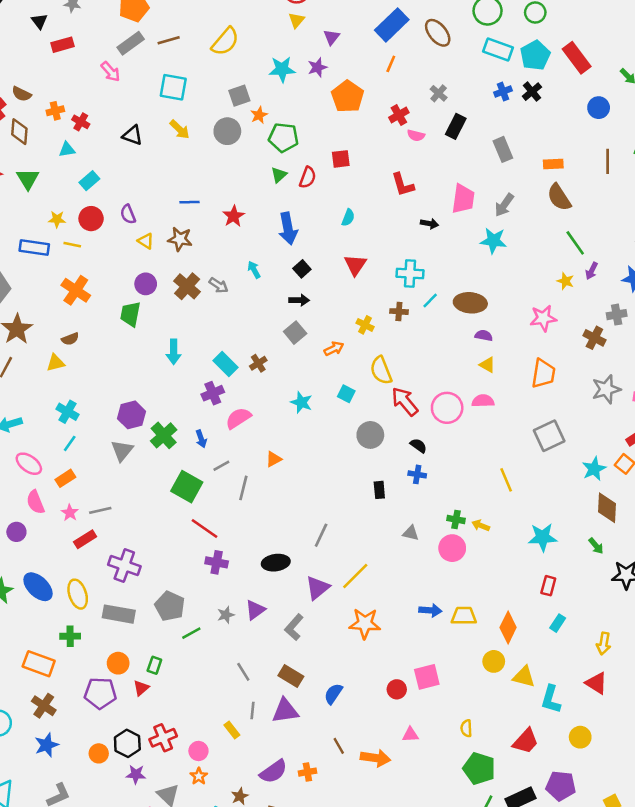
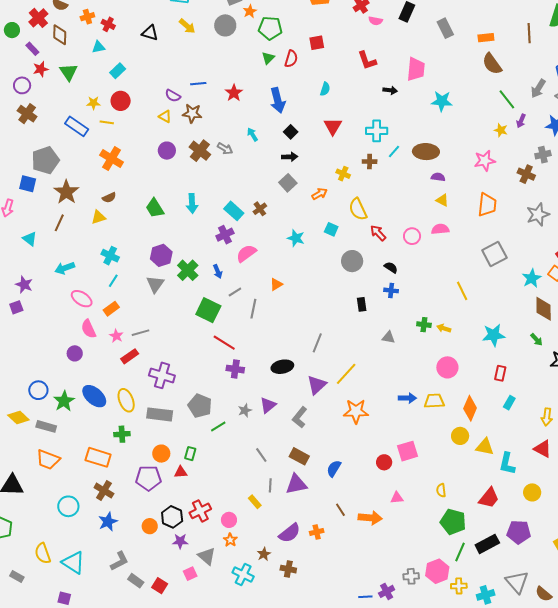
gray arrow: (504, 205) -> (538, 88), moved
purple semicircle: (128, 214) -> (173, 96), moved, turned -35
blue rectangle: (34, 247) -> (77, 126), turned 30
green trapezoid: (130, 314) -> (155, 208), moved, turned -40
red arrow: (405, 402) -> (378, 233), size x0.7
pink circle: (447, 408) -> (412, 236), size x0.7
pink circle: (452, 548) -> (447, 367), moved
red triangle: (141, 688) -> (181, 472), turned 40

